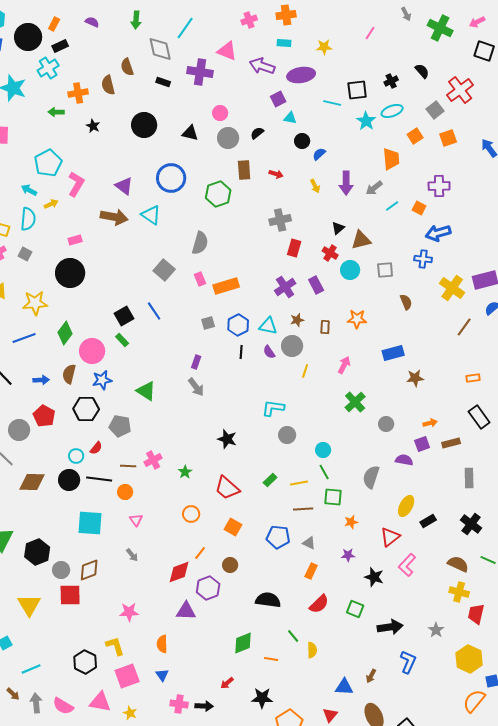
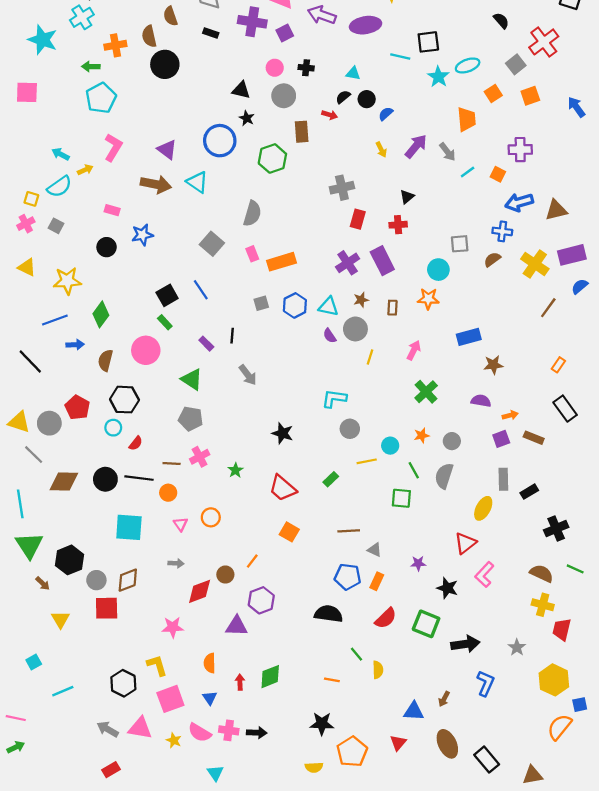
black cross: (391, 81) -> (306, 68), moved, turned 32
purple square: (278, 99) -> (285, 33), moved
black circle: (144, 125) -> (165, 64), moved
black star: (93, 126) -> (247, 118), moved
black semicircle: (257, 133) -> (343, 97), moved
cyan pentagon: (48, 163) -> (101, 98), moved
red arrow: (276, 174) -> (330, 115), moved
purple arrow: (346, 183) -> (416, 146), turned -140
gray arrow: (374, 188) -> (447, 152), turned -90
cyan semicircle: (28, 219) -> (59, 187), turned 50
pink rectangle: (75, 240) -> (112, 210), turned 32
brown triangle: (361, 240) -> (556, 210), moved
red cross: (330, 253) -> (398, 225), turned -35
cyan circle: (350, 270) -> (438, 270), moved
black circle: (70, 273) -> (107, 247), size x0.6
purple rectangle: (316, 285) -> (382, 261), size x1.4
brown semicircle: (406, 302) -> (492, 259), moved, turned -105
pink circle: (92, 351) -> (146, 350), moved
black line: (241, 352) -> (232, 336), moved
purple rectangle: (196, 362) -> (206, 344), moved, turned -64
orange rectangle: (473, 378) -> (558, 365), turned -48
blue arrow: (41, 380) -> (75, 345), moved
blue star: (102, 380) -> (142, 235), moved
gray circle: (386, 424) -> (452, 441), moved
gray pentagon: (120, 426) -> (191, 419), moved
brown rectangle: (451, 443) -> (534, 438), turned 36
cyan circle: (76, 456) -> (113, 428), moved
purple semicircle: (404, 460) -> (481, 401), moved
green line: (324, 472) -> (414, 470), moved
gray rectangle: (469, 478) -> (503, 479), moved
yellow line: (299, 483) -> (367, 461), moved
brown line: (303, 509) -> (349, 531), moved
orange circle: (191, 514) -> (211, 517), moved
black rectangle: (428, 521) -> (529, 492), moved
orange star: (351, 522) -> (422, 435), moved
black cross: (471, 524) -> (556, 529), turned 30
blue pentagon: (278, 537) -> (348, 577), moved
gray arrow: (132, 555) -> (176, 563), turned -48
brown circle: (230, 565) -> (225, 575), moved
red diamond: (179, 572) -> (200, 591), moved
yellow triangle: (29, 605) -> (61, 619), size x0.7
green square: (355, 609) -> (426, 624), size x1.4
green diamond: (243, 643) -> (270, 677), moved
red arrow: (227, 683) -> (240, 682), moved, turned 128
brown arrow: (13, 694) -> (43, 583), moved
gray arrow: (36, 703) -> (108, 729), moved, turned -54
pink semicircle: (63, 706) -> (200, 733), moved

